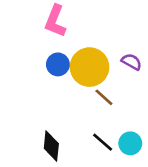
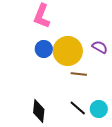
brown line: (104, 97) -> (79, 74), turned -35

